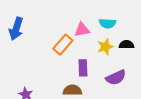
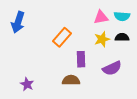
cyan semicircle: (107, 23) -> (122, 16), moved
pink triangle: (82, 30) -> (101, 17), moved

